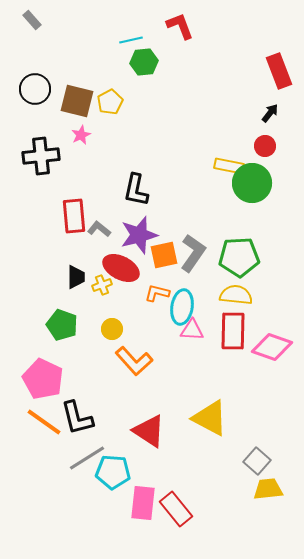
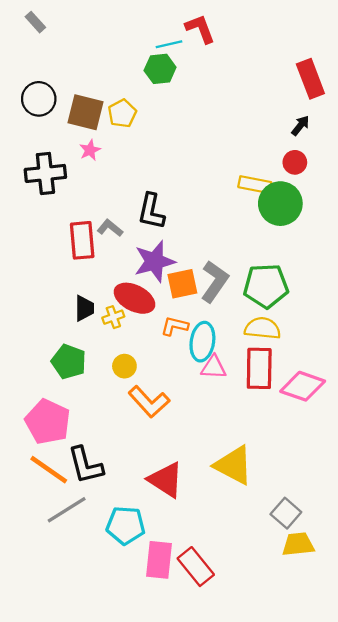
cyan line: (131, 40) -> (169, 44), moved
gray L-shape: (99, 229) -> (110, 228), moved
gray line: (87, 458) -> (67, 510), moved

